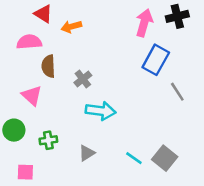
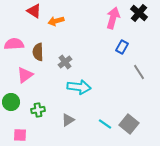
black cross: (177, 16) -> (139, 13), turned -36
pink semicircle: (29, 42) -> (14, 44), moved
blue rectangle: (156, 60) -> (122, 47), size x0.6
pink triangle: (32, 96) -> (25, 75), turned 42

